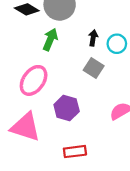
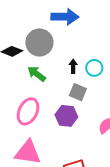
green arrow: (50, 39) -> (37, 74), turned -66
purple hexagon: (67, 108) -> (66, 116), moved

